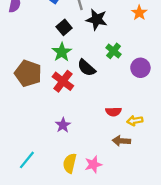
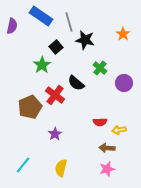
green star: (62, 52) -> (42, 65), moved
brown pentagon: (28, 73) -> (30, 107), moved, turned 30
pink star: (93, 164) -> (107, 169), moved

